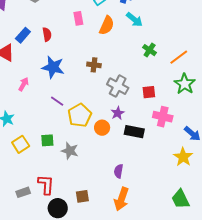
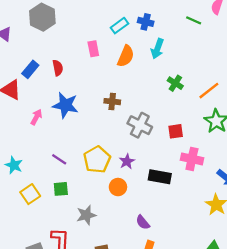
cyan arrow: (134, 20) -> (157, 49), turned 72
pink arrow: (24, 84) -> (36, 117), moved
purple line: (57, 101) -> (59, 159), moved
purple star: (118, 113) -> (127, 161), moved
orange circle: (102, 128) -> (118, 187), moved
gray star: (70, 151) -> (86, 215), moved, turned -30
purple semicircle: (119, 171) -> (143, 222), turned -48

